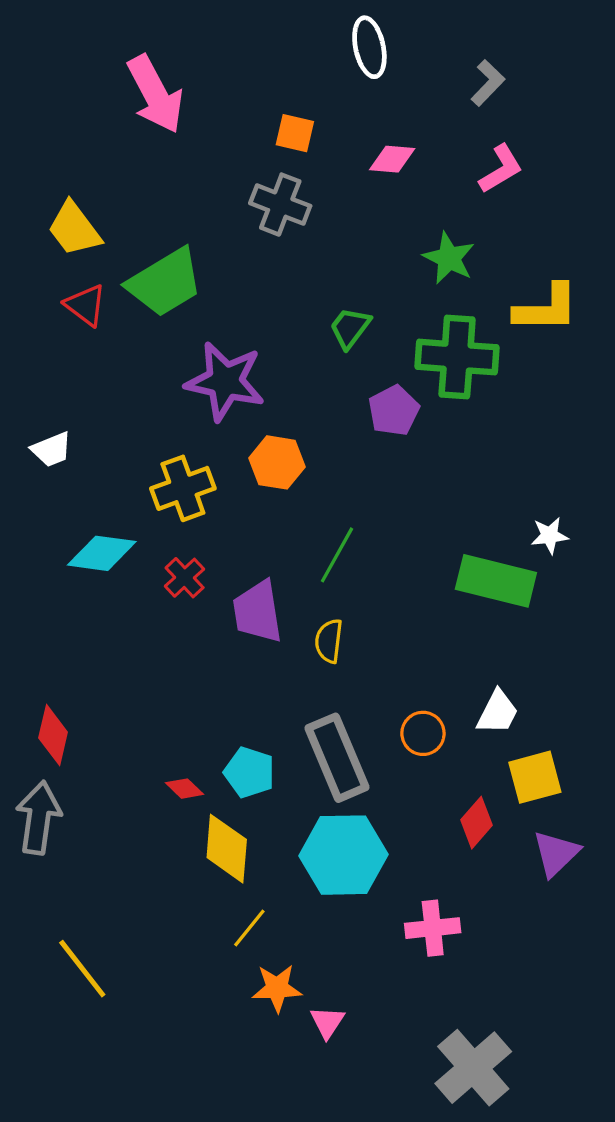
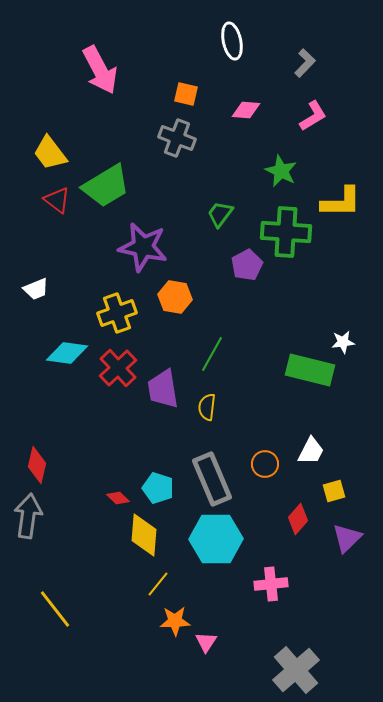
red cross: (185, 578) -> (118, 368), size x1.5
yellow square: (535, 777) -> (334, 491), size x0.7

